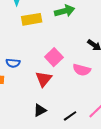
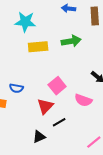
black line: (70, 116) -> (59, 122), moved

